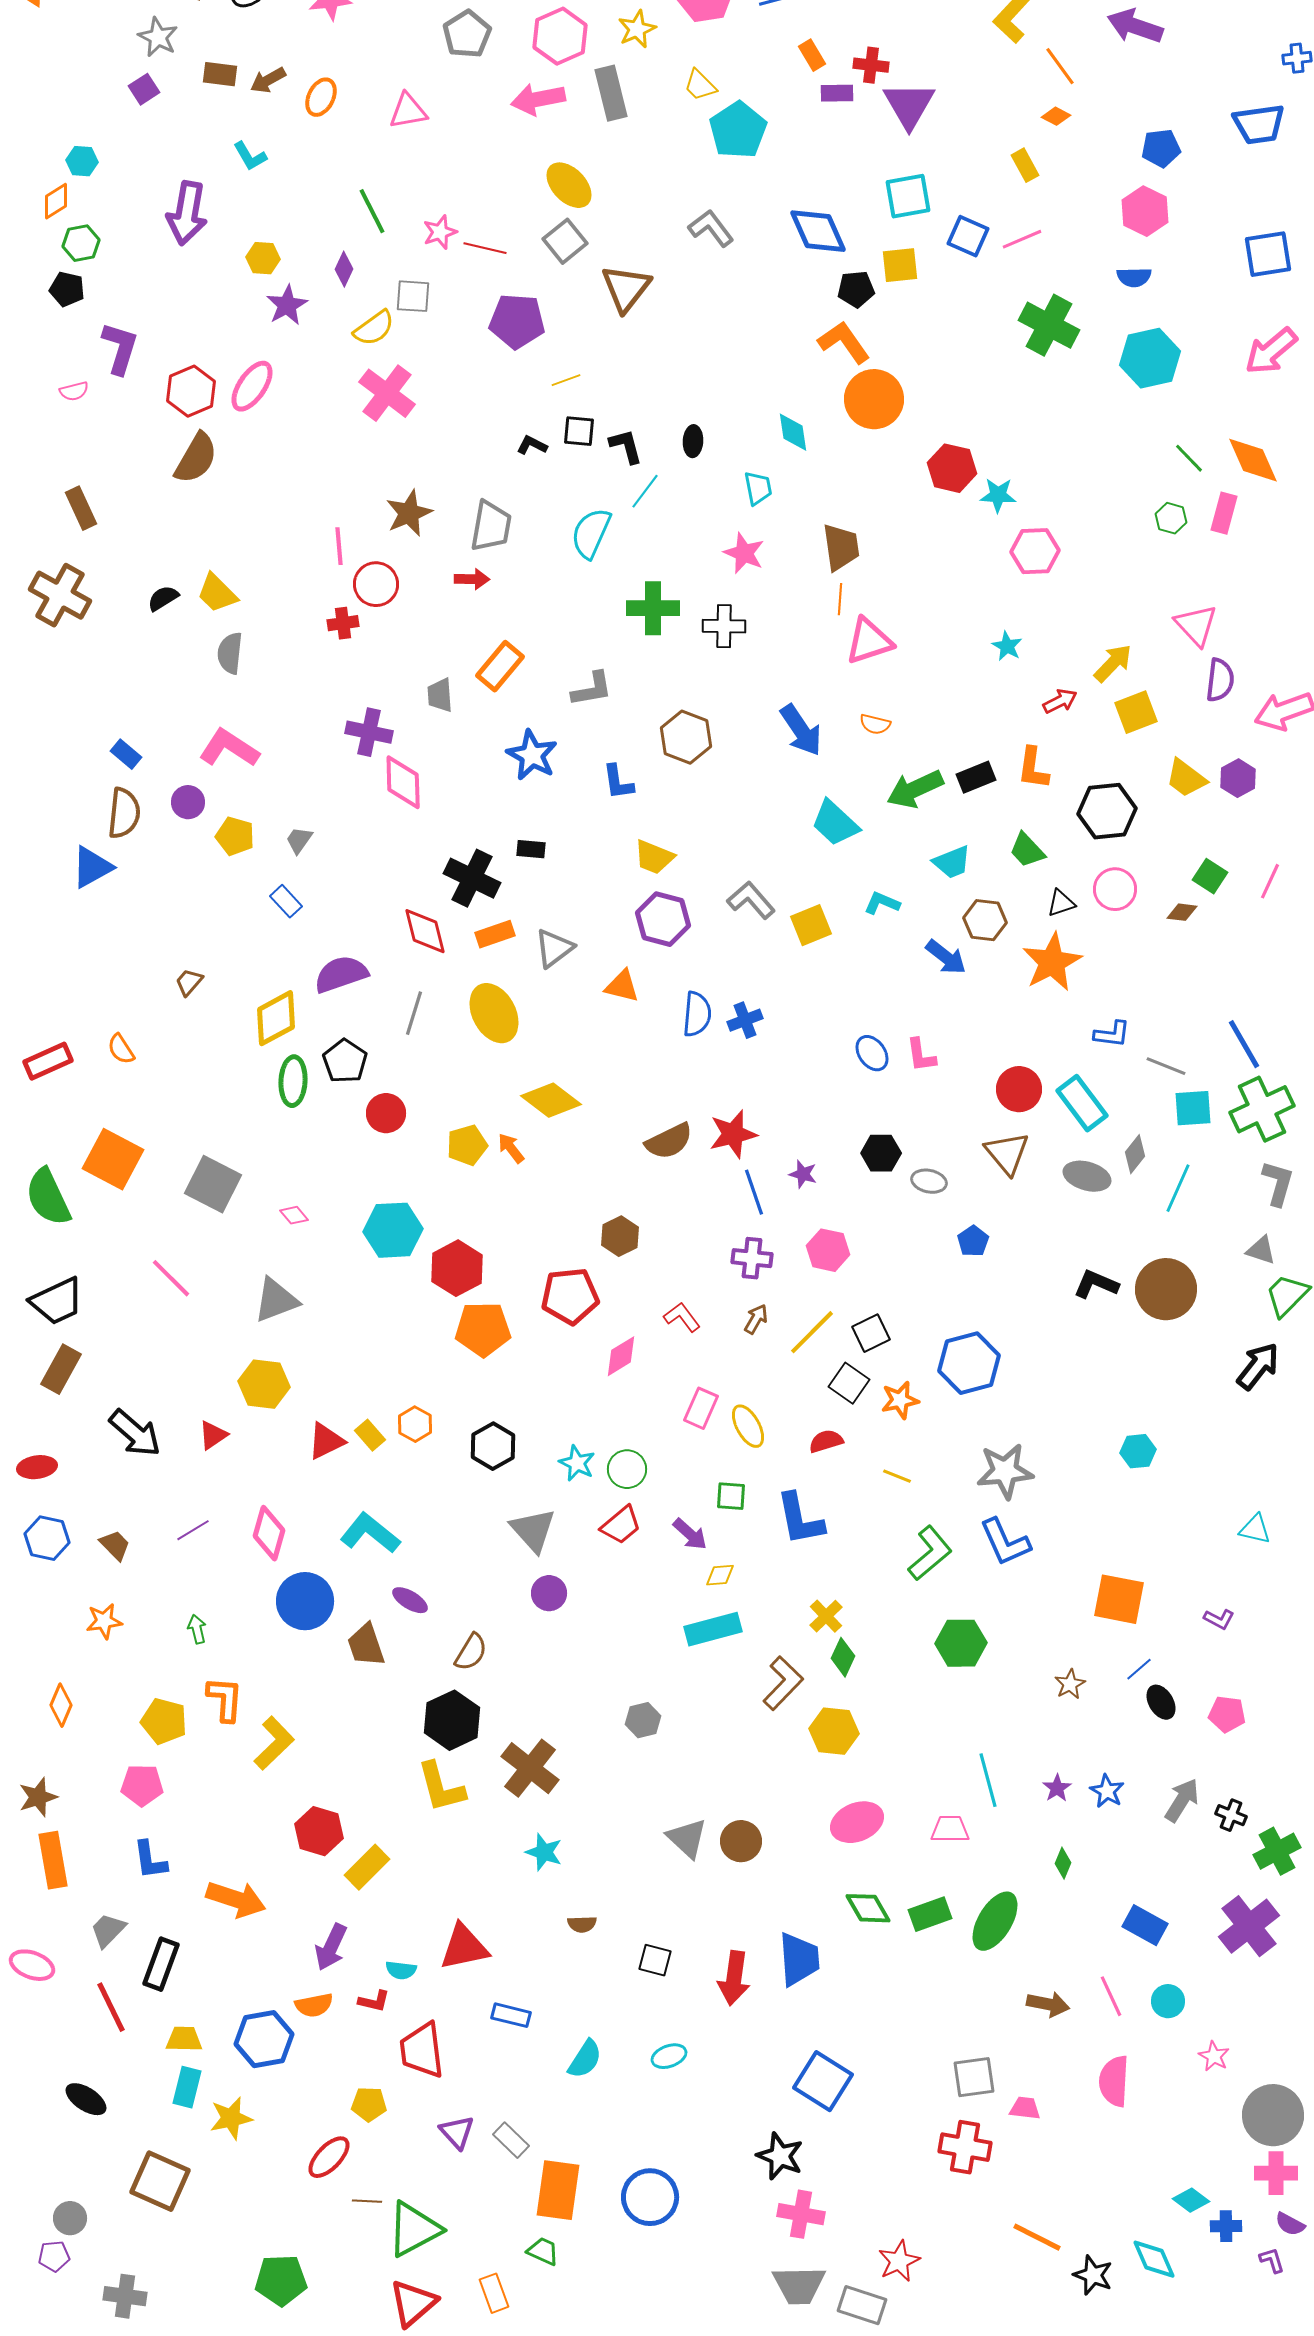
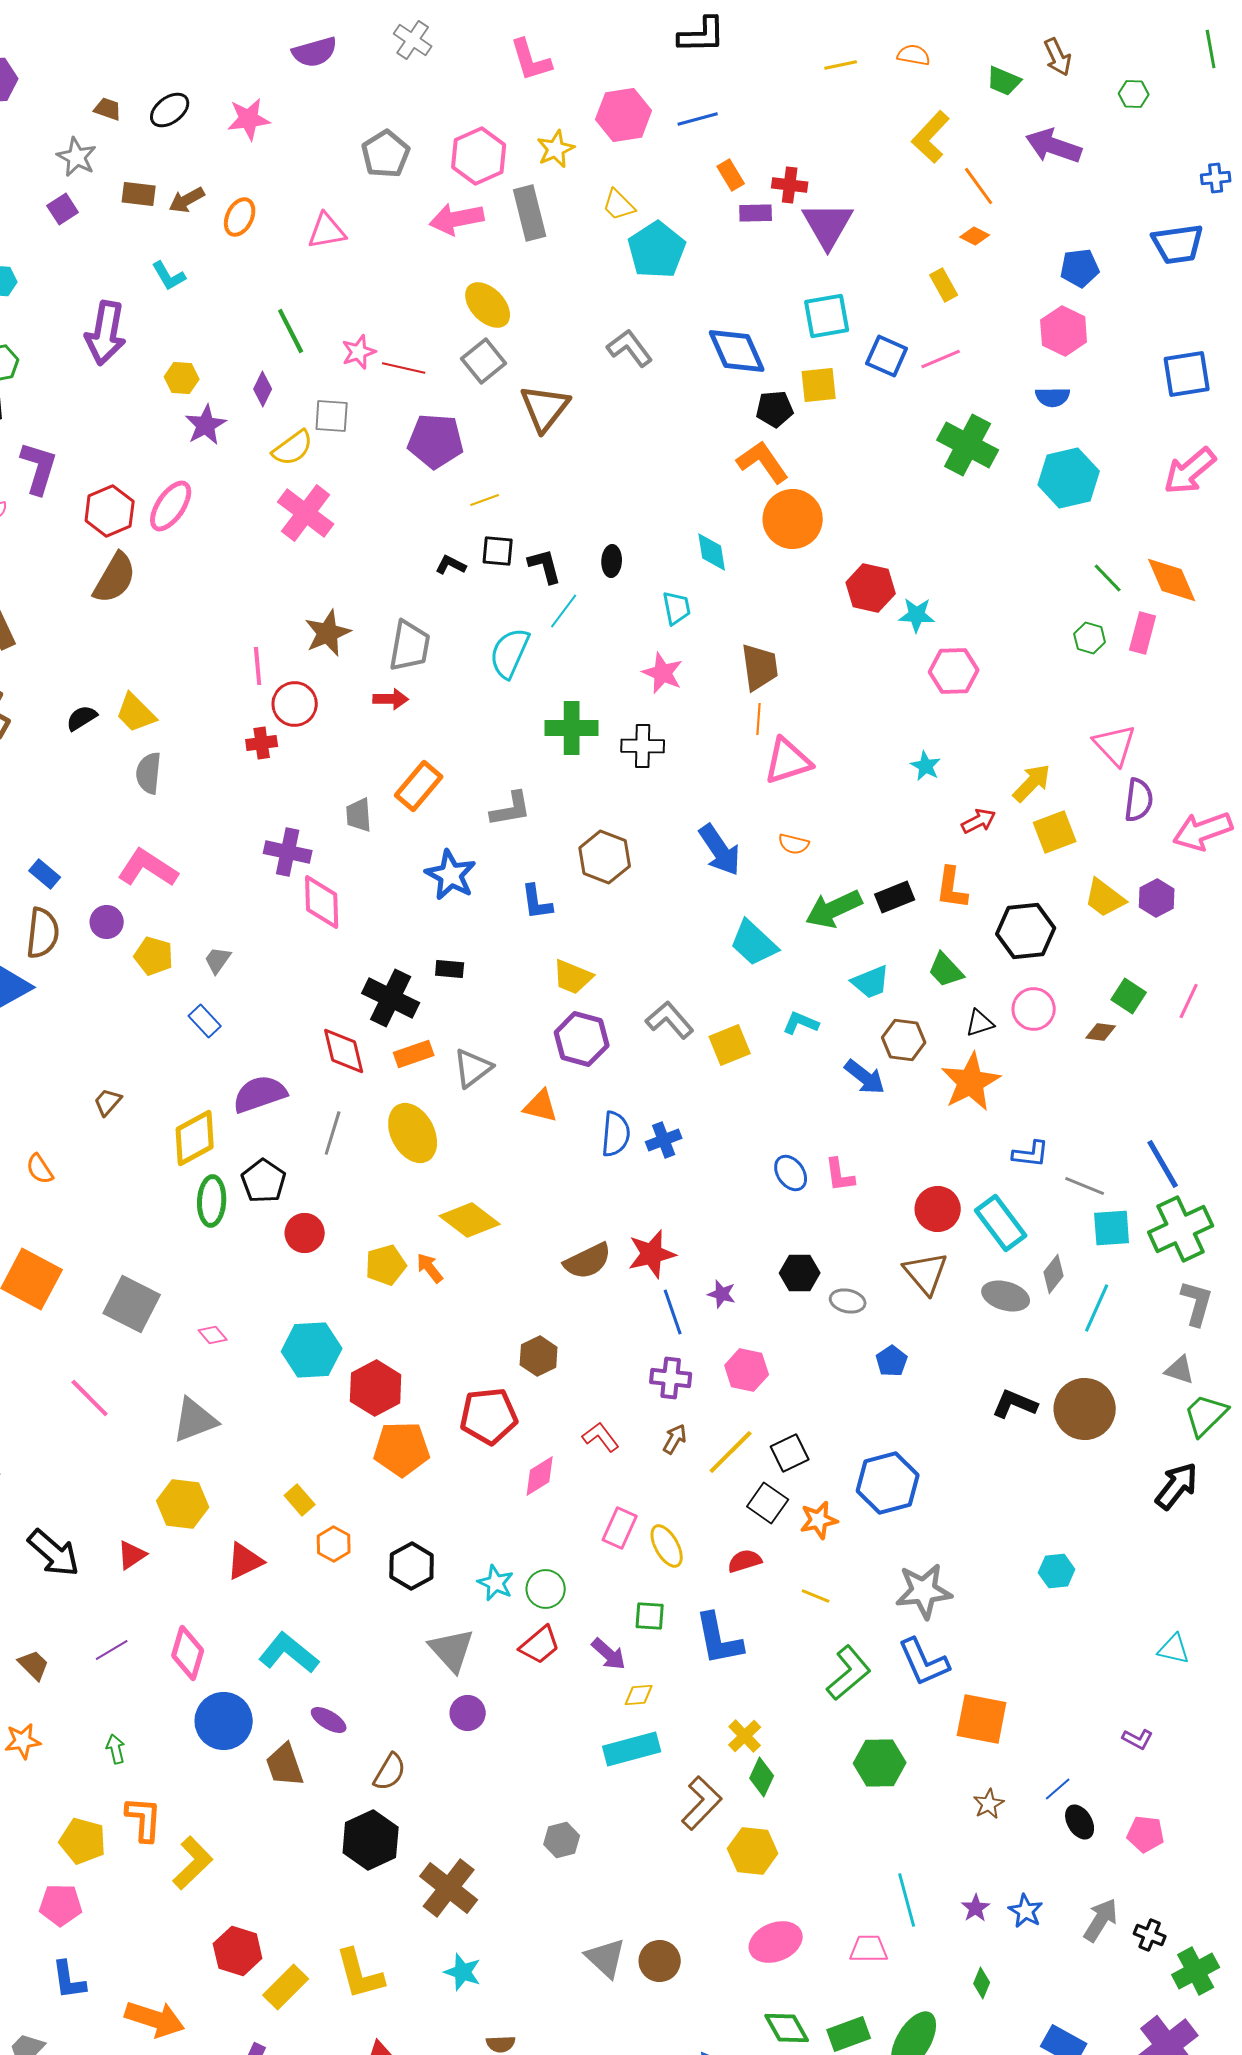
yellow rectangle: (370, 1435) -> (300, 1500), moved
orange square: (1119, 1599) -> (982, 1719), moved
yellow L-shape: (441, 1787) -> (360, 1974), moved

